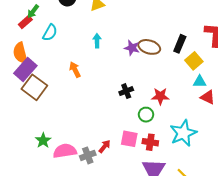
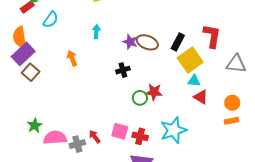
yellow square: (194, 61) -> (190, 60), size x1.4
brown square: (34, 87) -> (31, 72), size x0.7
black cross: (126, 91) -> (123, 70), moved
green circle: (146, 115) -> (140, 98), moved
red arrow: (105, 146) -> (95, 137), turned -80

